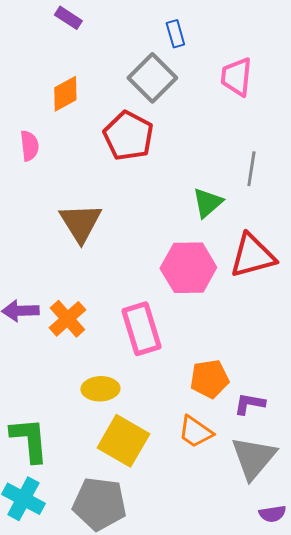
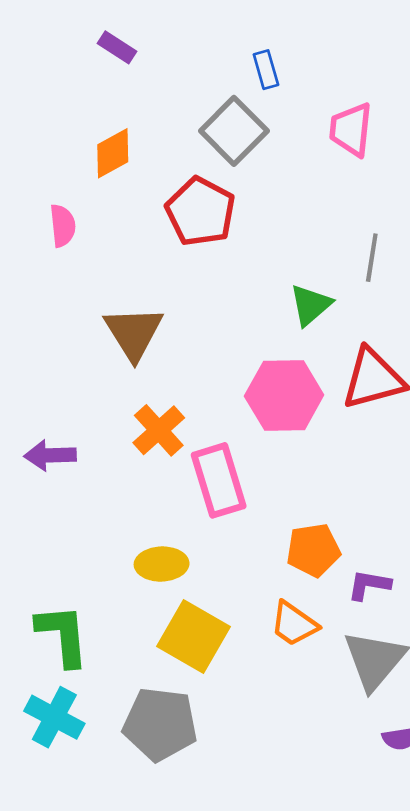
orange cross: (67, 319) -> (159, 430), moved

